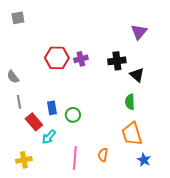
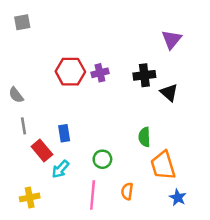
green semicircle: (130, 102) -> (144, 137), moved
green circle: (73, 115) -> (102, 159), moved

